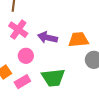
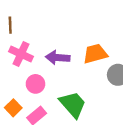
green trapezoid: (53, 78) -> (73, 104), turned -115

